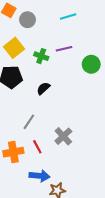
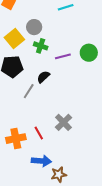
gray circle: (28, 20) -> (34, 27), moved
purple line: (64, 49) -> (63, 56), moved
gray line: (29, 122) -> (29, 91), moved

